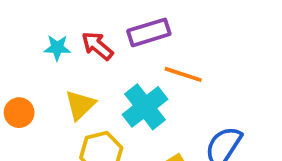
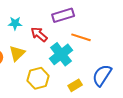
red arrow: (97, 46) -> (39, 34), moved
yellow triangle: (80, 105) -> (17, 53), moved

